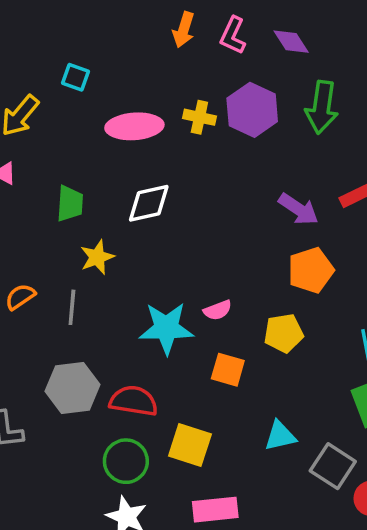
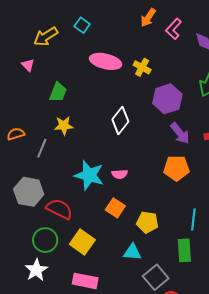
purple hexagon: (252, 110) -> (167, 99), moved
white diamond: (149, 203) -> (120, 121), moved, turned -56
yellow pentagon: (284, 333) -> (147, 222), moved

